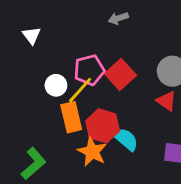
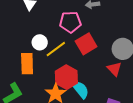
pink pentagon: (89, 70) -> (70, 22), moved
orange rectangle: (71, 117) -> (27, 64), moved

